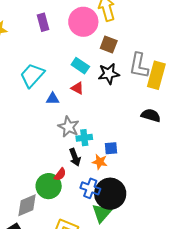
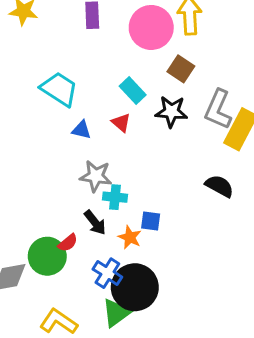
cyan trapezoid: (32, 75) -> (59, 89), turned 68
gray star: (69, 127) -> (96, 176), turned -30
black arrow: (75, 157) -> (95, 223), turned -30

